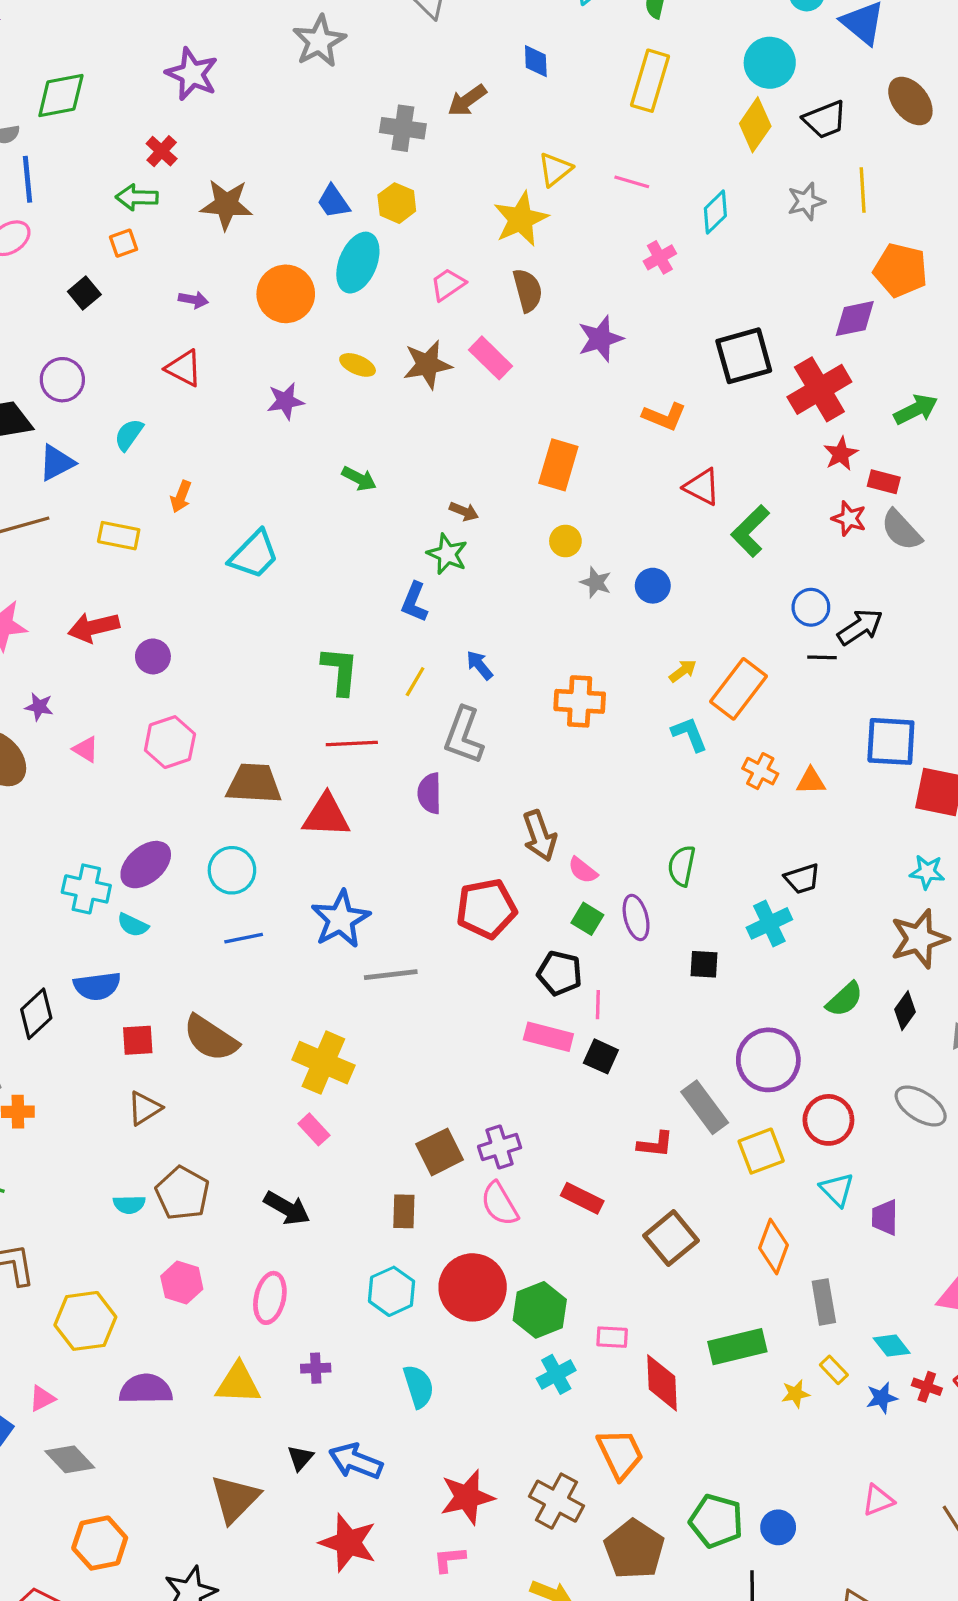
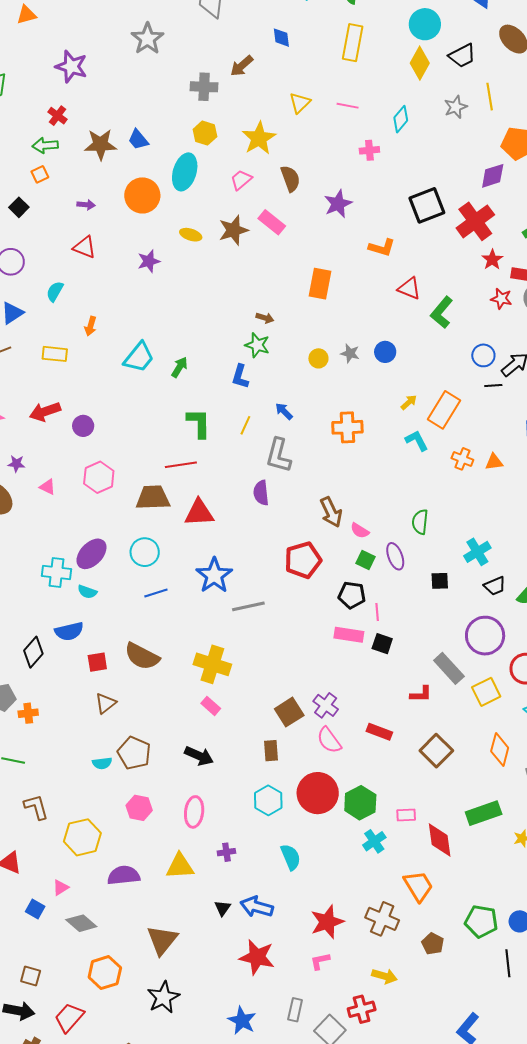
blue trapezoid: (333, 202) -> (138, 140), moved
yellow star: (521, 219) -> (259, 138), moved
pink cross: (660, 257) -> (369, 150), turned 30
green arrow: (359, 479) -> (179, 367), moved, turned -80
yellow circle: (565, 541) -> (318, 358), moved
red line: (352, 743) -> (181, 465), moved
black trapezoid: (802, 879) -> (495, 586), moved
purple cross: (500, 1147) -> (326, 705), turned -30
brown triangle: (235, 1499) -> (162, 940), moved
brown pentagon: (634, 1549) -> (433, 944), size x0.6

